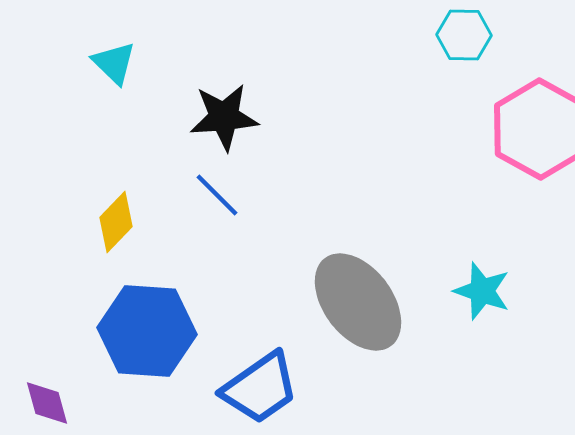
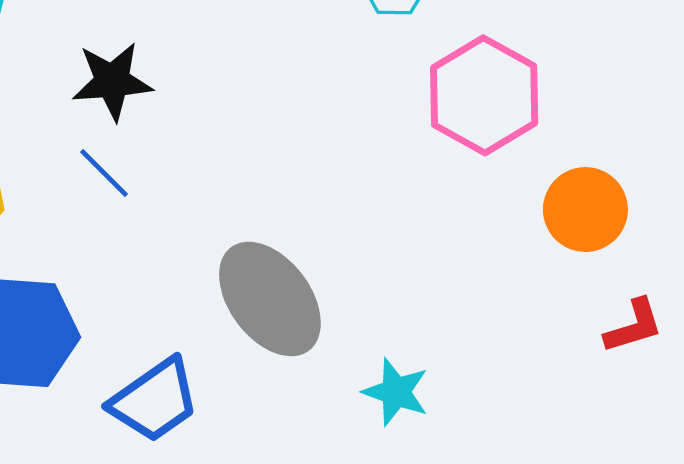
cyan star: (482, 291) -> (396, 392), moved

